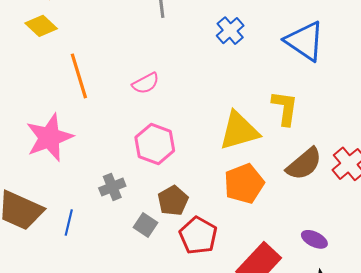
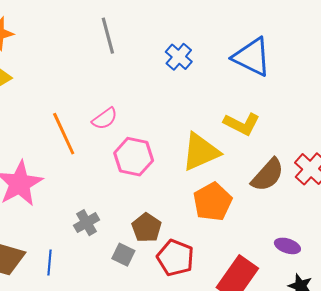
orange line: (79, 76) -> (64, 134), moved
yellow L-shape: (285, 108) -> (242, 124), turned 117
pink hexagon: (155, 144) -> (134, 157), moved

